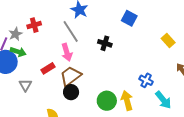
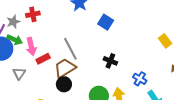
blue square: (129, 18) -> (106, 22), moved
gray line: (71, 31) -> (70, 49), moved
black cross: (105, 43) -> (110, 61), moved
pink arrow: (67, 52) -> (31, 47), moved

